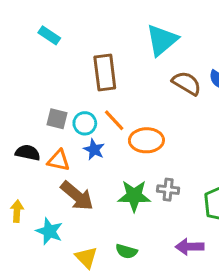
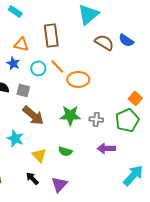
gray square: (57, 119) -> (23, 90), moved
blue star: (94, 150) -> (13, 63), moved
orange triangle: (59, 160) -> (21, 44), moved
gray cross: (168, 190) -> (96, 119), moved

